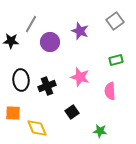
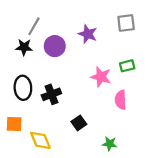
gray square: (115, 21) -> (126, 23), turned 30
black star: (11, 41) -> (24, 47), moved
pink star: (80, 77) -> (101, 77), moved

